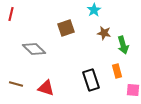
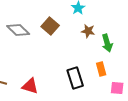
brown square: (66, 28) -> (50, 26), turned -30
gray diamond: (34, 49) -> (18, 30), moved

